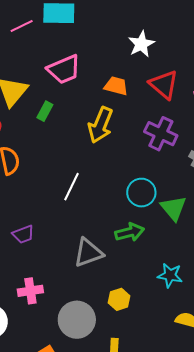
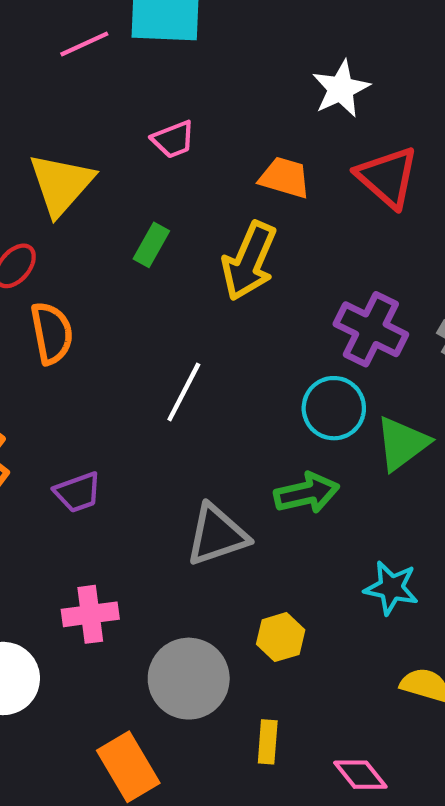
pink trapezoid: (64, 69) -> (173, 139), size x0.6
green rectangle: (45, 111) -> (151, 245), moved
purple cross: (161, 134) -> (371, 329), moved
green triangle: (173, 208) -> (402, 443), turned 32

